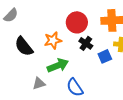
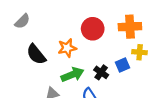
black cross: (86, 43) -> (101, 72), moved

